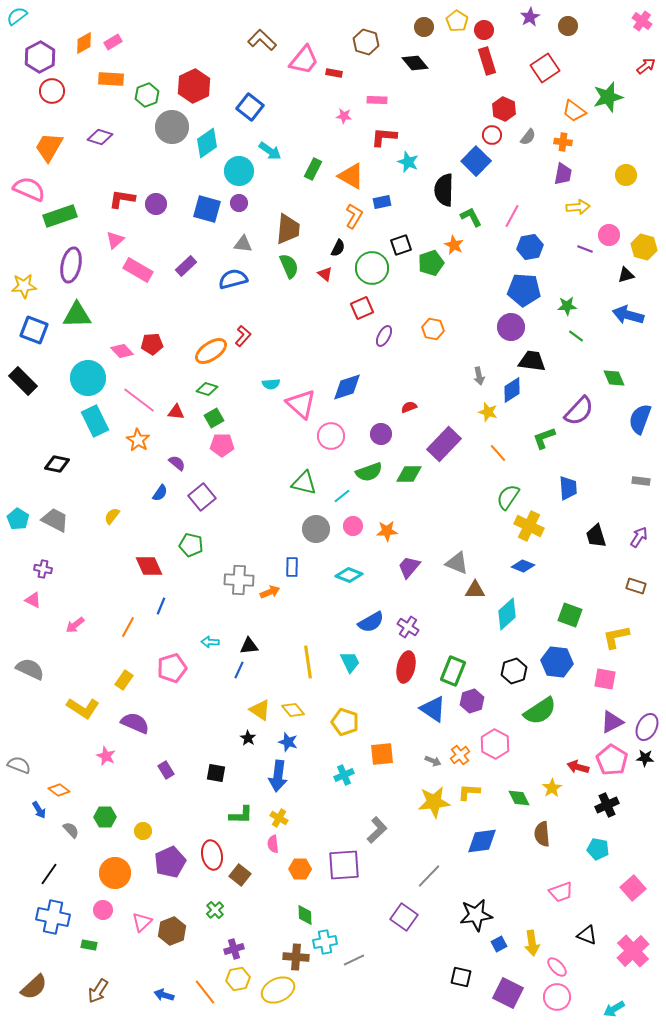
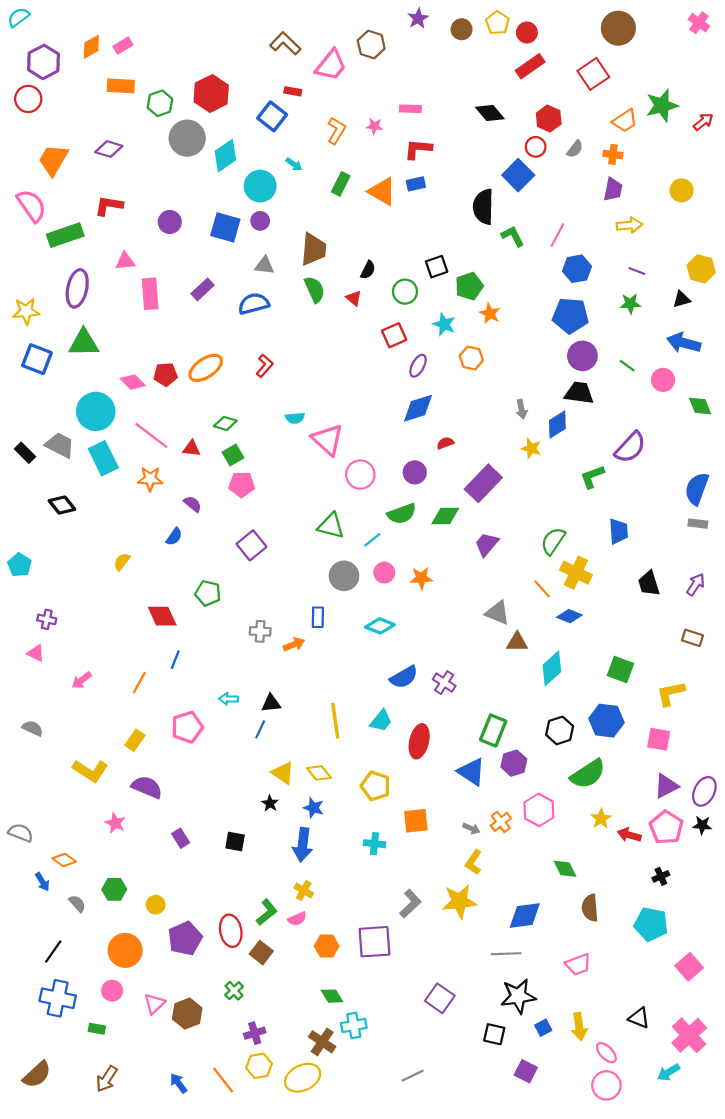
purple star: (530, 17) -> (418, 18), moved
brown circle: (568, 26) -> (618, 28), size x1.6
brown hexagon: (366, 42) -> (371, 44), moved
red rectangle: (487, 61) -> (530, 66), turned 72
black diamond: (415, 63) -> (490, 113), moved
red arrow: (646, 66) -> (703, 122), moved
red rectangle: (334, 73) -> (293, 91), moved
red circle: (52, 91) -> (28, 99), moved
orange trapezoid: (574, 111) -> (625, 121), turned -70
cyan arrow: (270, 151) -> (294, 164), size x0.7
cyan star: (408, 162) -> (444, 324), moved
pink semicircle: (29, 189) -> (32, 206), turned 32
red L-shape: (122, 199) -> (109, 206), moved
blue rectangle: (382, 202) -> (416, 184), moved
orange L-shape: (354, 216) -> (336, 131), moved
pink circle: (609, 235) -> (663, 380), moved
pink triangle: (115, 240) -> (125, 261), turned 36
orange star: (454, 245) -> (490, 313), moved
green circle: (372, 268) -> (405, 292), size x0.7
pink rectangle: (138, 270) -> (150, 294), turned 56
green star: (567, 306) -> (630, 304), moved
purple circle: (511, 327) -> (582, 356), moved
orange ellipse: (211, 351) -> (206, 368), moved
green diamond: (614, 378) -> (700, 406), moved
black rectangle: (23, 381) -> (25, 453), moved, size x0.7
blue diamond: (347, 387) -> (418, 408), moved
blue semicircle: (640, 419) -> (697, 489), moved
orange star: (138, 440) -> (150, 479), turned -30
orange line: (498, 453) -> (542, 589), moved
black diamond: (57, 464) -> (62, 505), turned 40
purple square: (202, 497) -> (251, 545), moved
gray trapezoid: (55, 520) -> (60, 445), moved
purple trapezoid: (409, 567) -> (487, 544), moved
gray cross: (239, 580) -> (260, 631), size x0.7
cyan trapezoid: (350, 662) -> (381, 721), turned 65
red ellipse: (406, 667) -> (419, 741), moved
gray semicircle: (30, 669) -> (33, 728), size x0.7
cyan cross: (344, 775) -> (374, 844), turned 30
yellow star: (552, 788) -> (601, 819), moved
yellow L-shape: (469, 792) -> (474, 862), moved, turned -60
yellow star: (434, 802) -> (459, 901), moved
black cross: (607, 805) -> (661, 876), size x0.7
green L-shape: (241, 815) -> (267, 912), moved, turned -40
pink semicircle: (273, 844) -> (297, 919), turned -108
cyan pentagon: (598, 849) -> (651, 924), size x1.4
gray line: (429, 876) -> (506, 954), moved, turned 44
pink trapezoid: (561, 892) -> (578, 965), moved
green diamond: (305, 915) -> (332, 996), turned -30
brown cross: (296, 957) -> (322, 1042), turned 30
gray line: (354, 960) -> (413, 1076), moved
black square: (461, 977) -> (494, 1034), moved
purple square: (508, 993) -> (526, 1071), moved, size x0.7
blue arrow: (164, 995) -> (178, 1083), turned 36
cyan arrow: (614, 1009) -> (668, 1072), moved

